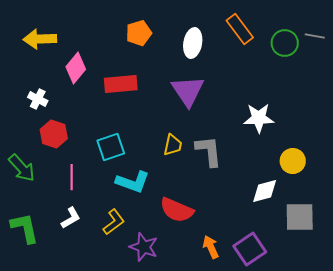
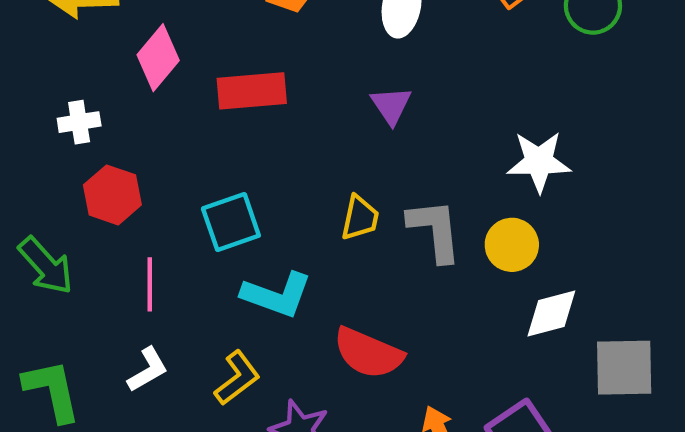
purple triangle: (188, 91) -> (391, 105), size x0.6
white cross: (38, 99) -> (79, 122), turned -36
yellow circle: (293, 161) -> (512, 245), moved

